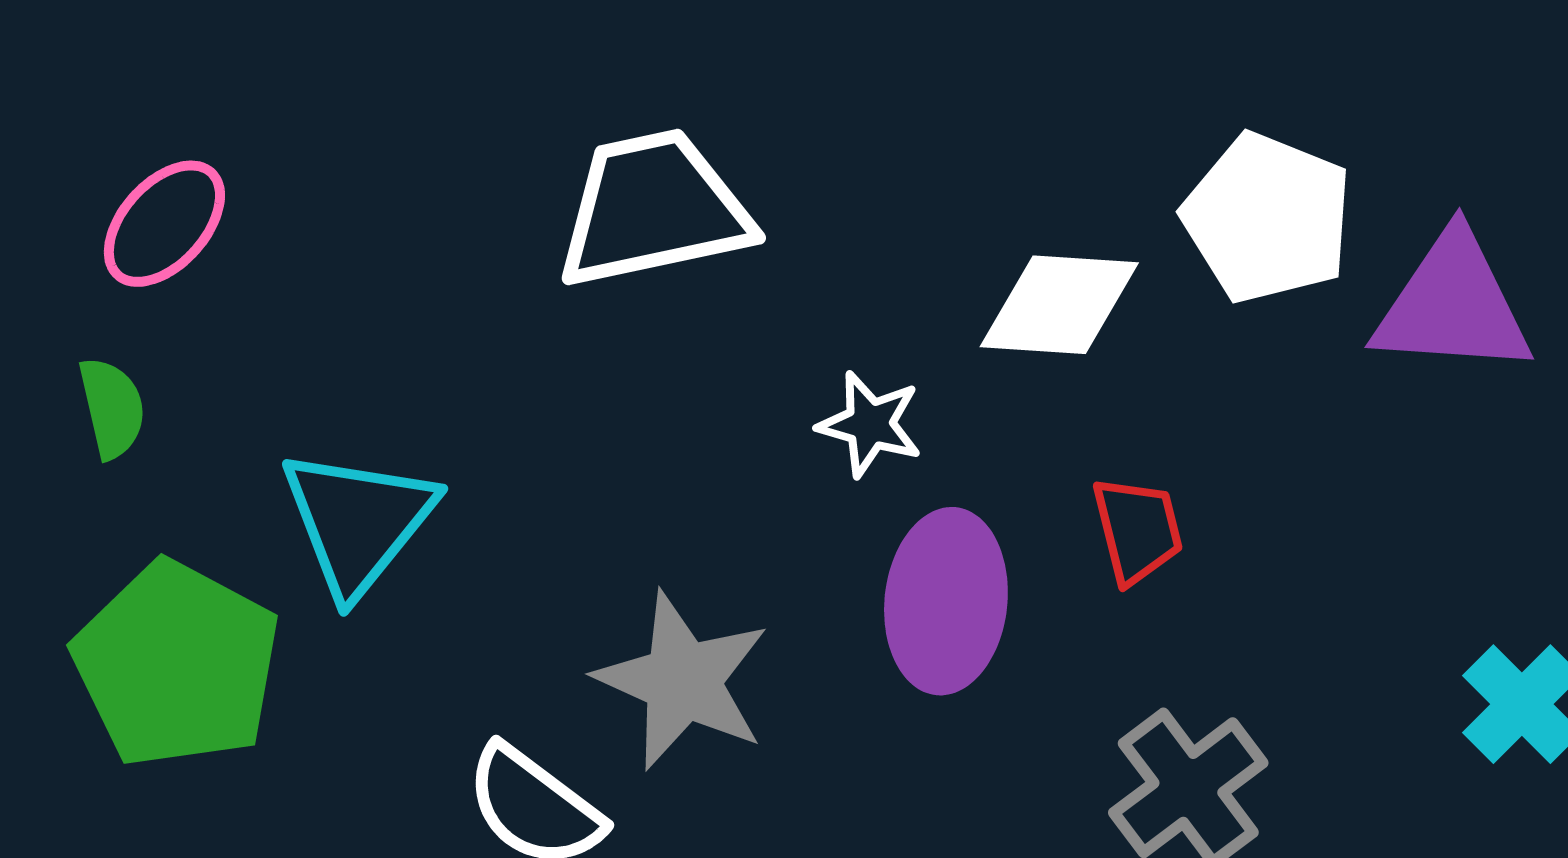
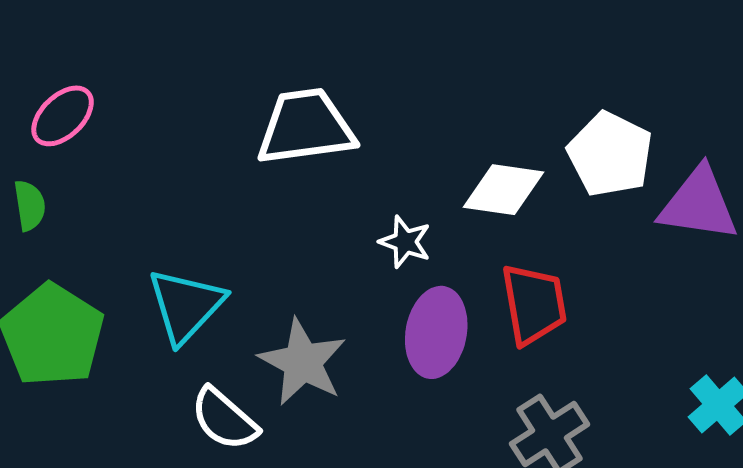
cyan triangle: (358, 521) -> (186, 305), moved
red trapezoid: (1137, 530) -> (534, 304), size x1.5

